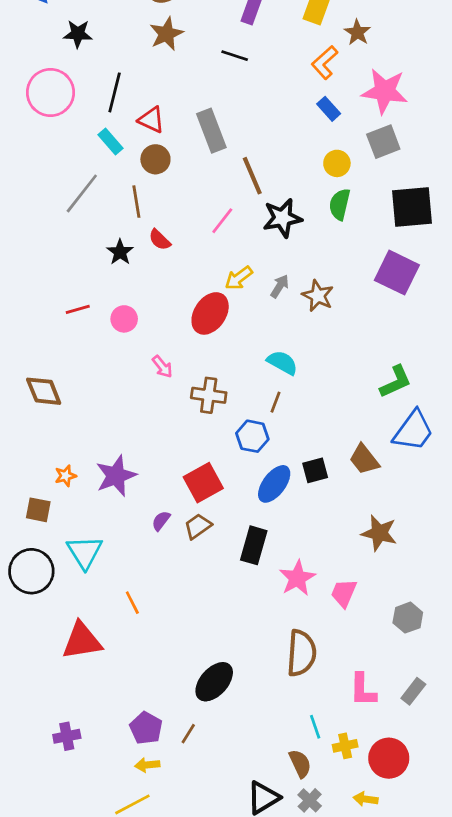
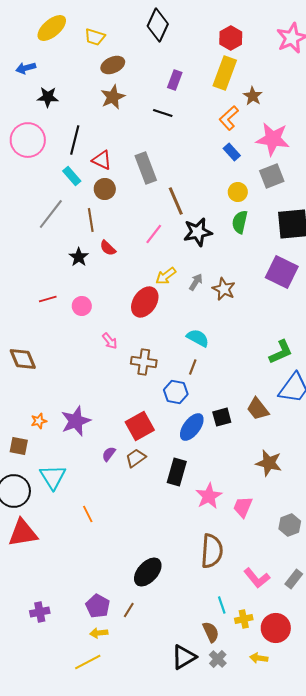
red triangle: (82, 641) -> (23, 533), moved
pink L-shape: (363, 690) -> (257, 578), turned -40

